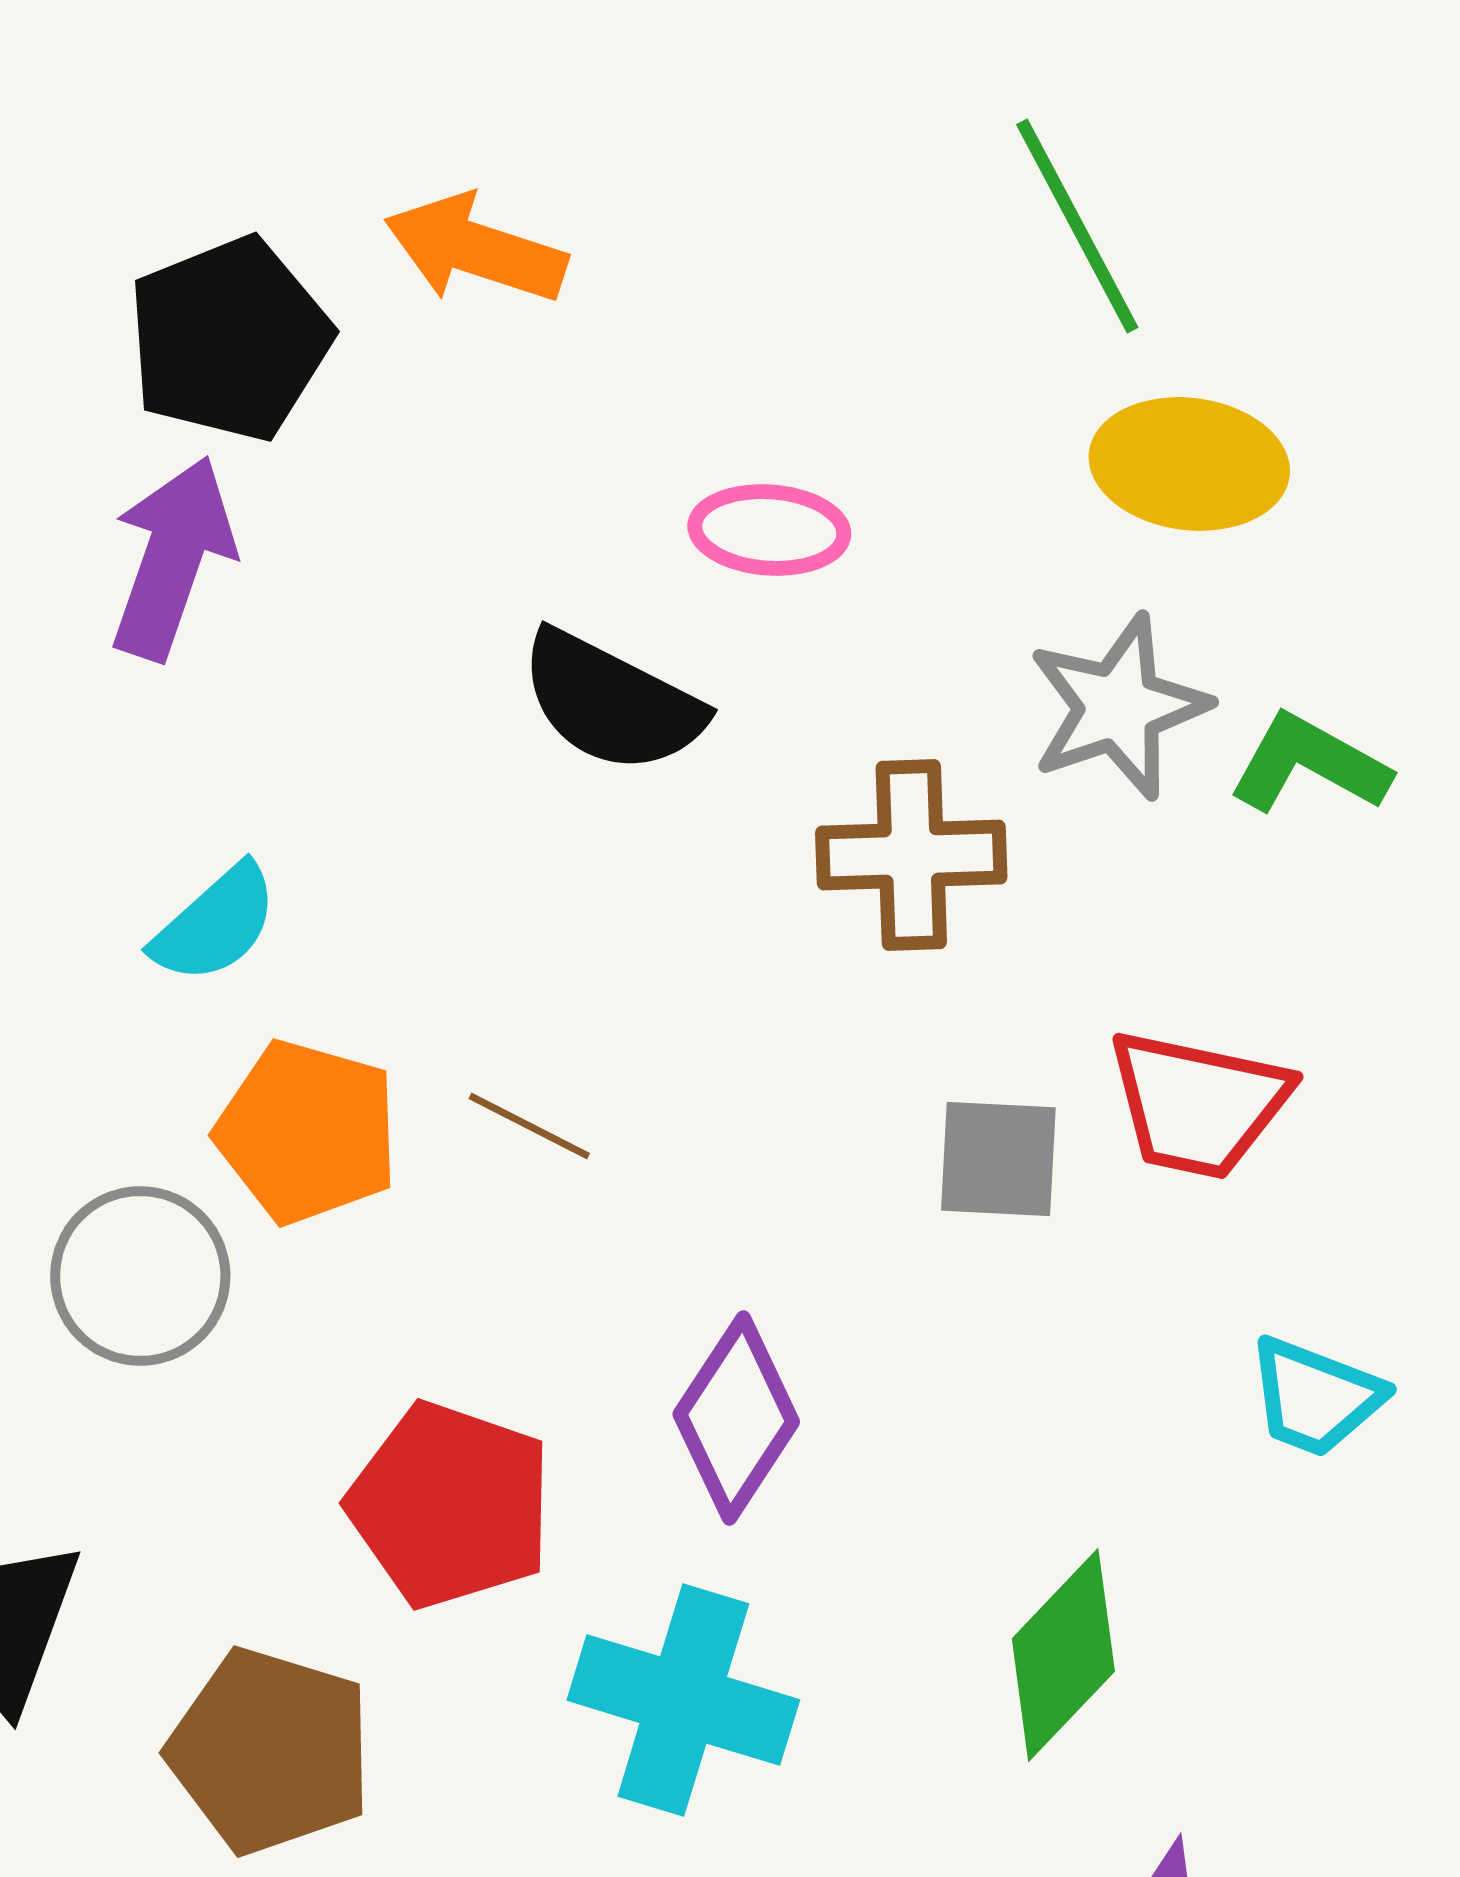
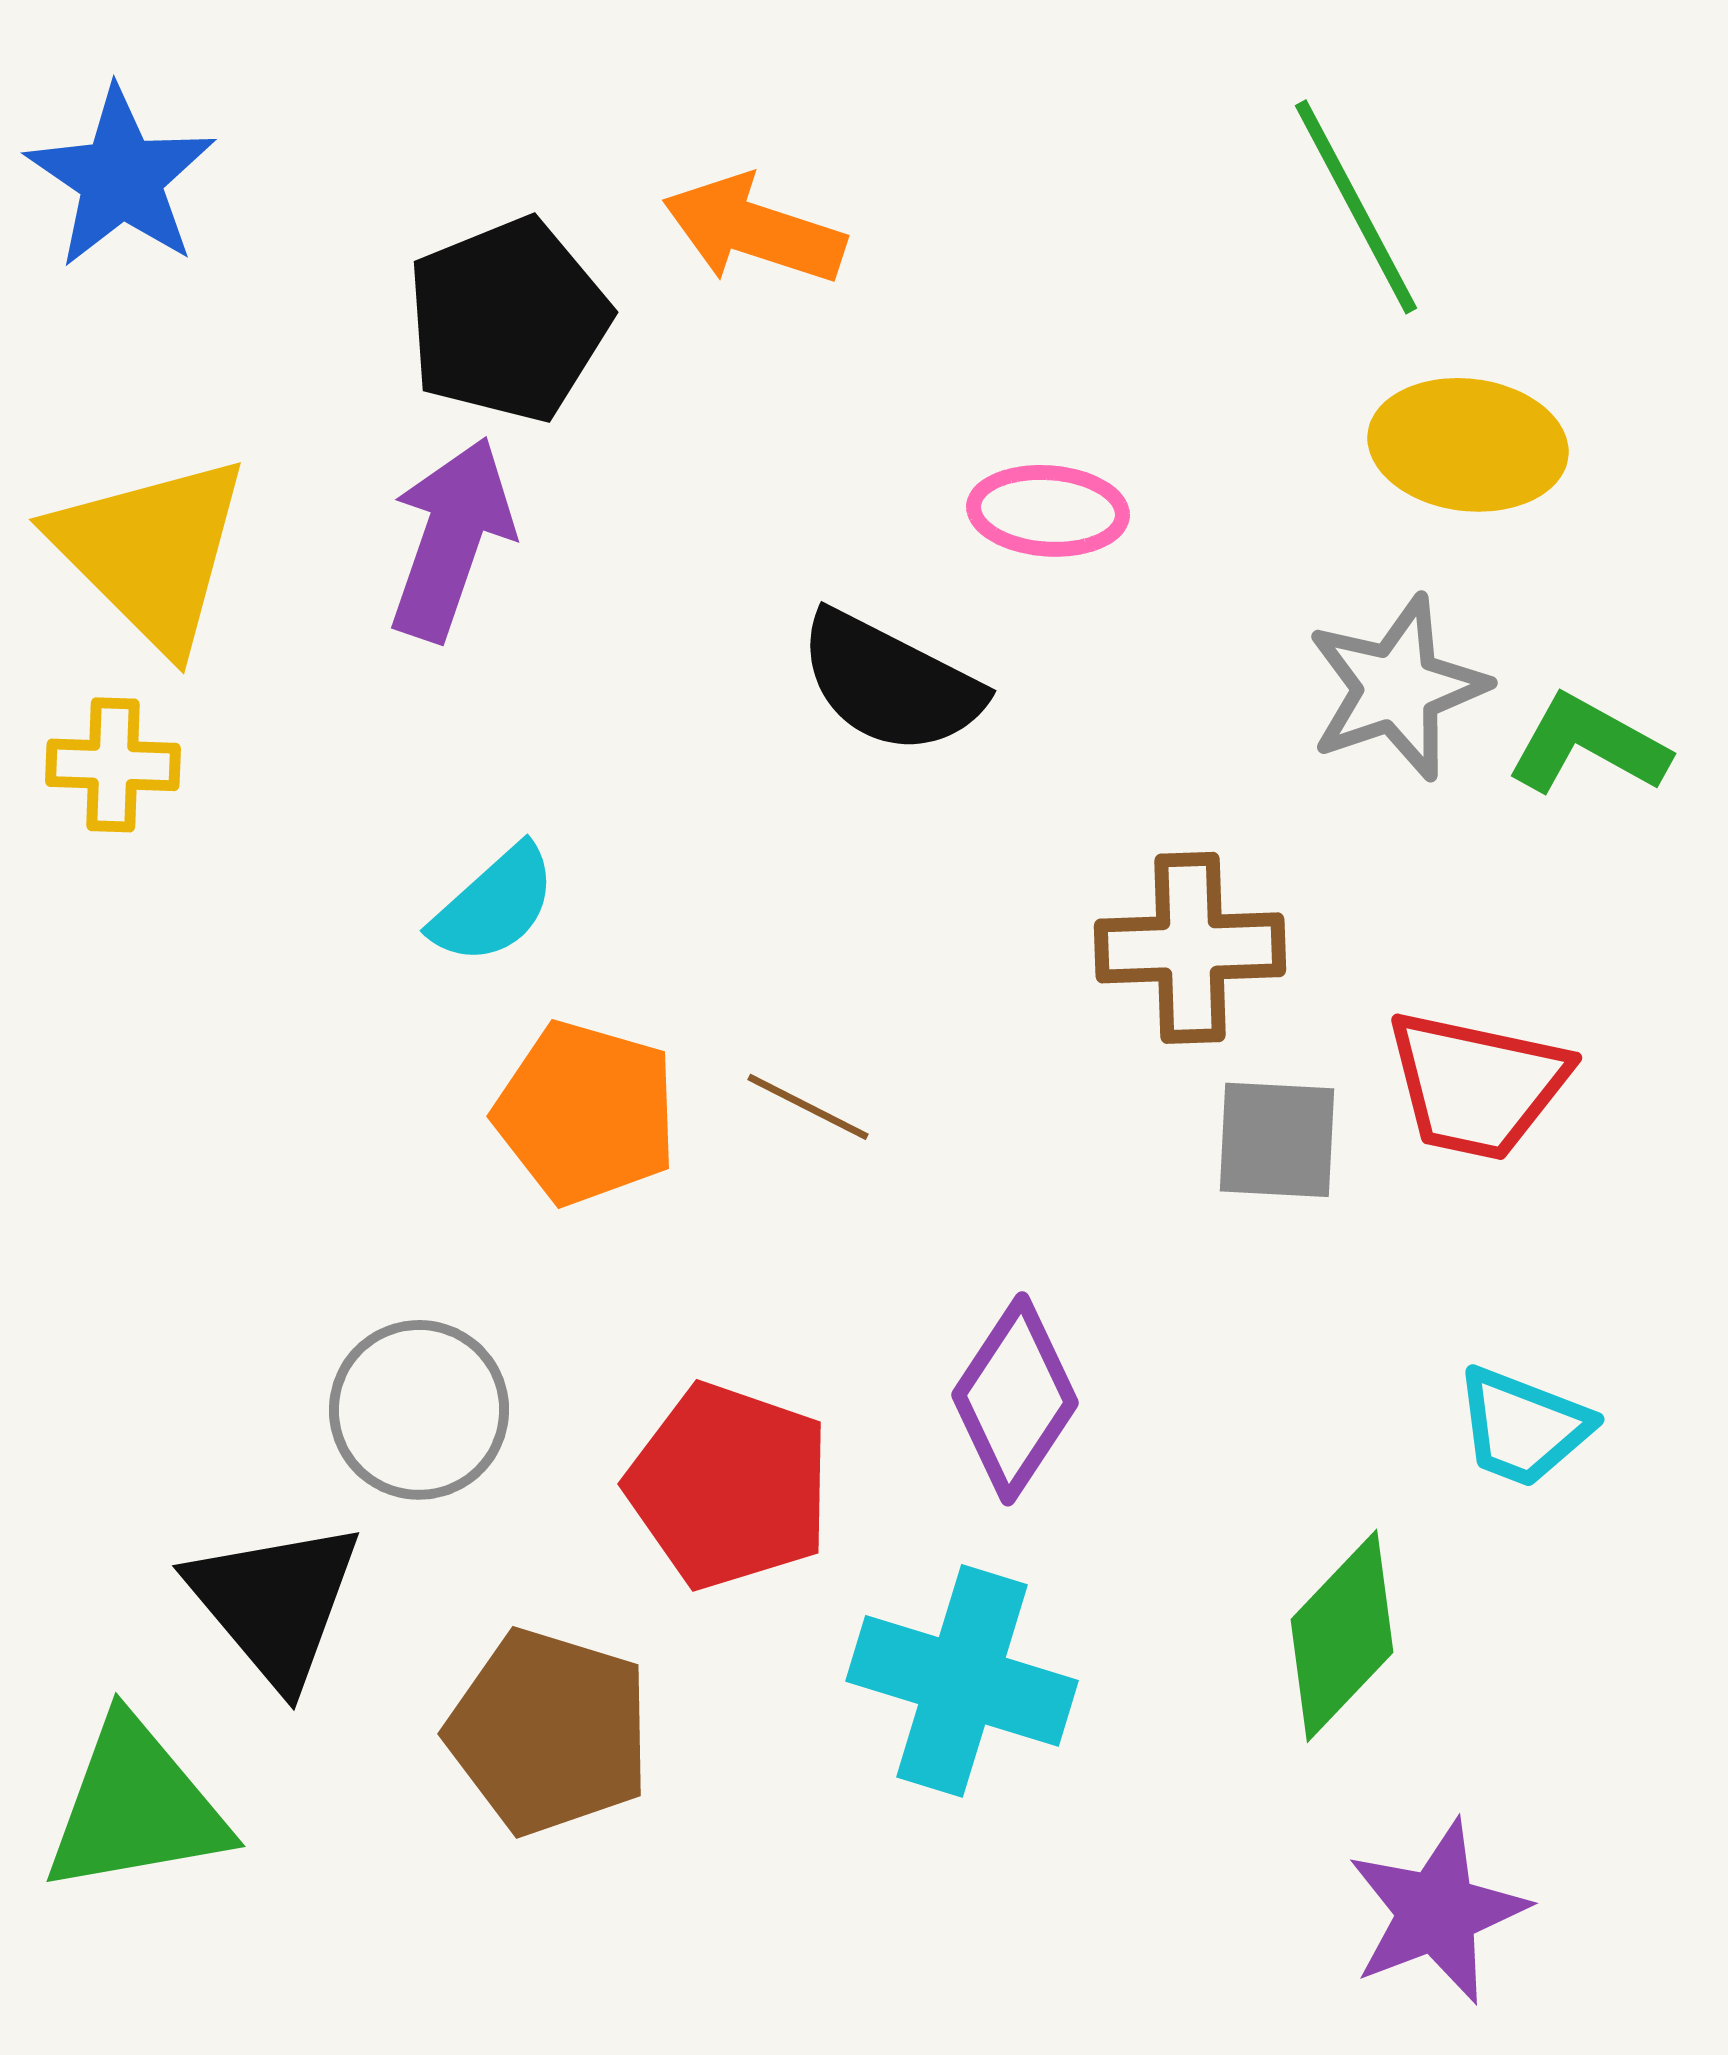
brown cross: (911, 855) -> (1190, 948), moved
gray circle: (140, 1276) -> (419, 1410), moved
cyan trapezoid: (1315, 1397) -> (1523, 1427), moved

